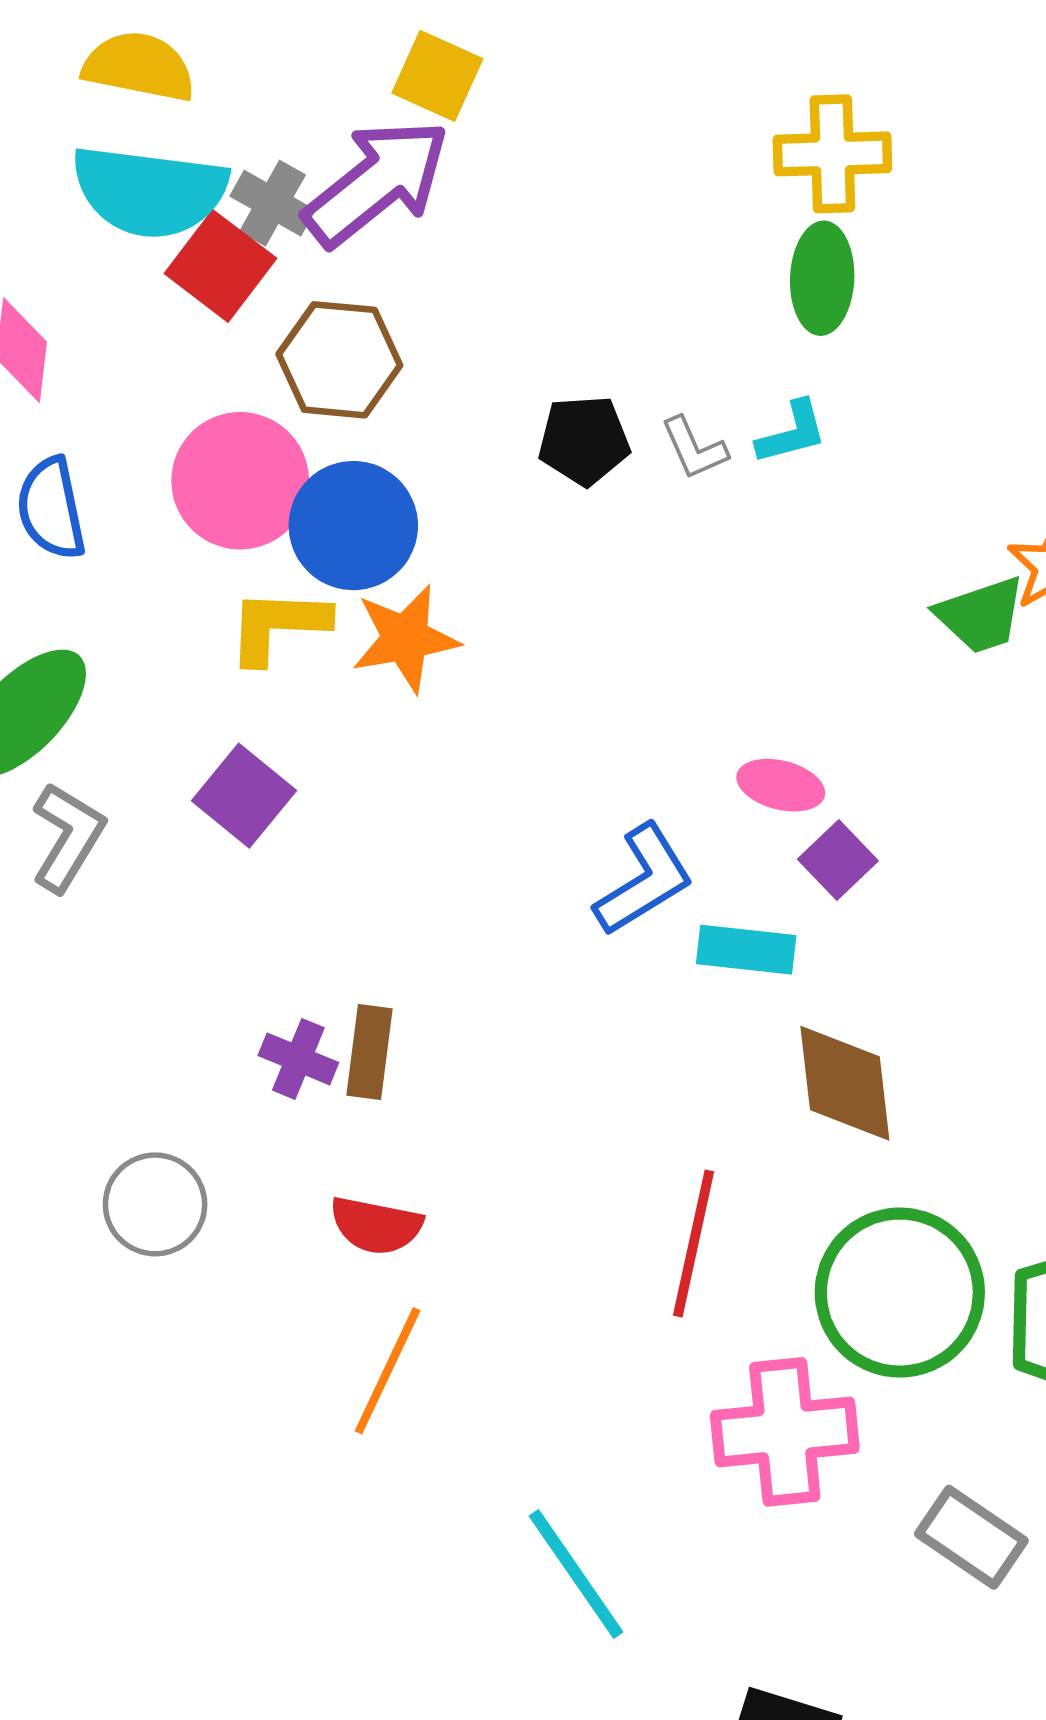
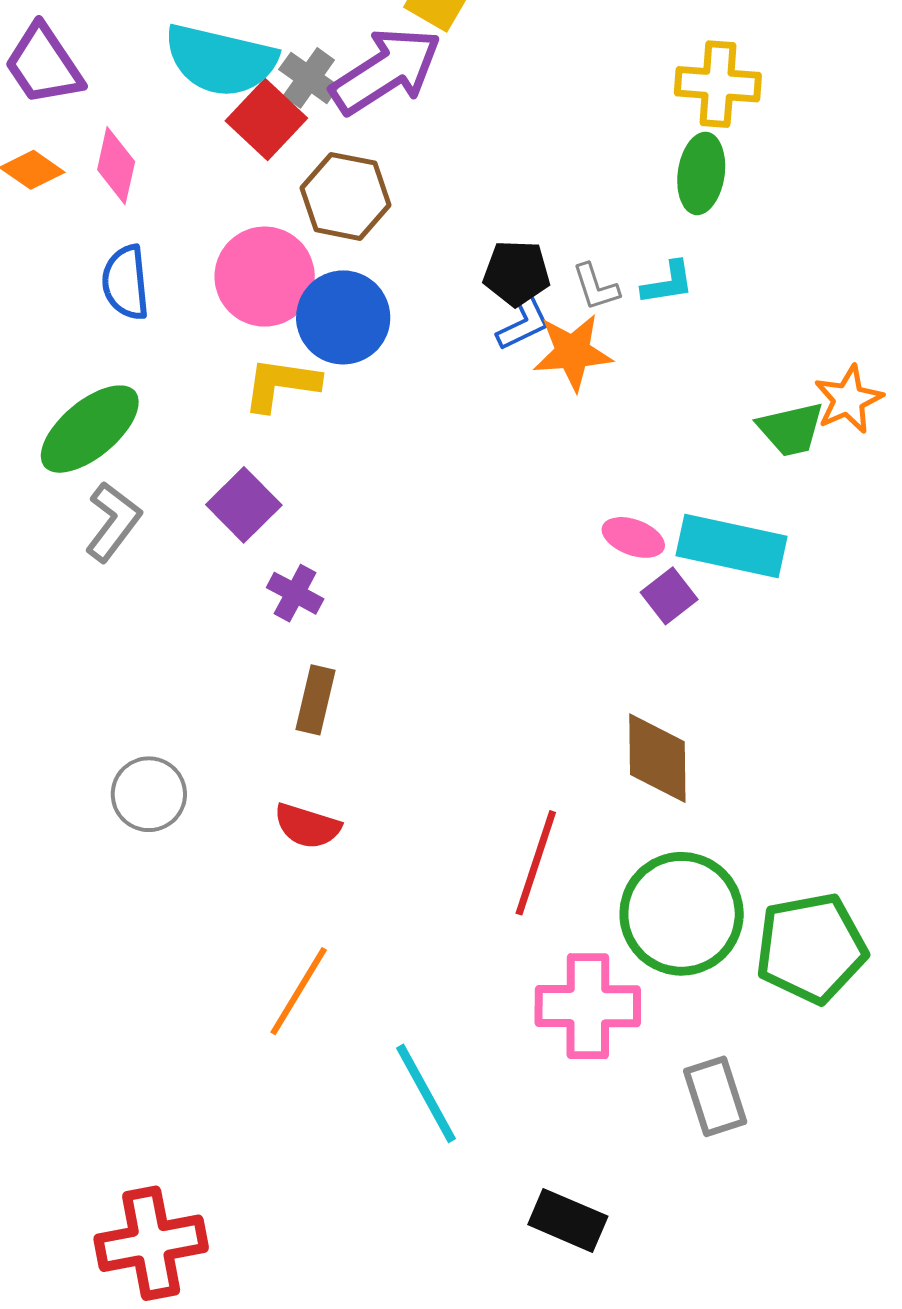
orange star: (405, 638) -> (573, 352), moved
blue L-shape: (644, 880) -> (523, 323), moved, size x0.7
cyan rectangle: (746, 950) -> (731, 546), moved, size x1.5
purple cross: (298, 1059) -> (295, 593), moved
orange line: (388, 1371) -> (299, 991), moved
gray rectangle: (971, 1537) -> (715, 1096), turned 32

